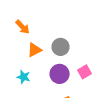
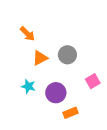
purple circle: (60, 74) -> (56, 93), moved

